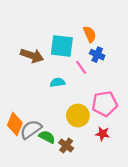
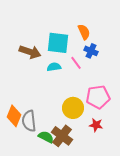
cyan semicircle: (58, 82) -> (54, 67), moved
gray semicircle: (31, 129) -> (29, 121), turned -60
green semicircle: (47, 137) -> (46, 137), moved
brown cross: (66, 145) -> (62, 136), size x1.5

